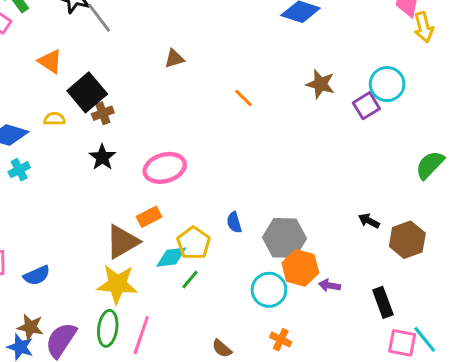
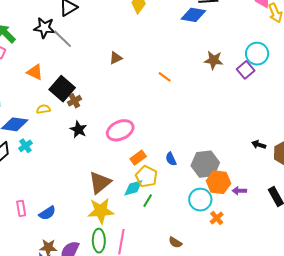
orange rectangle: (149, 217) -> (138, 158), moved
orange cross: (281, 340) -> (217, 218), moved, turned 32

